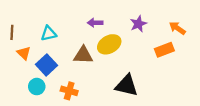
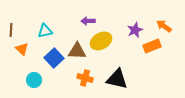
purple star: (138, 24) -> (135, 30), moved
blue square: (46, 65) -> (54, 58), moved
orange cross: (69, 91) -> (85, 78), moved

